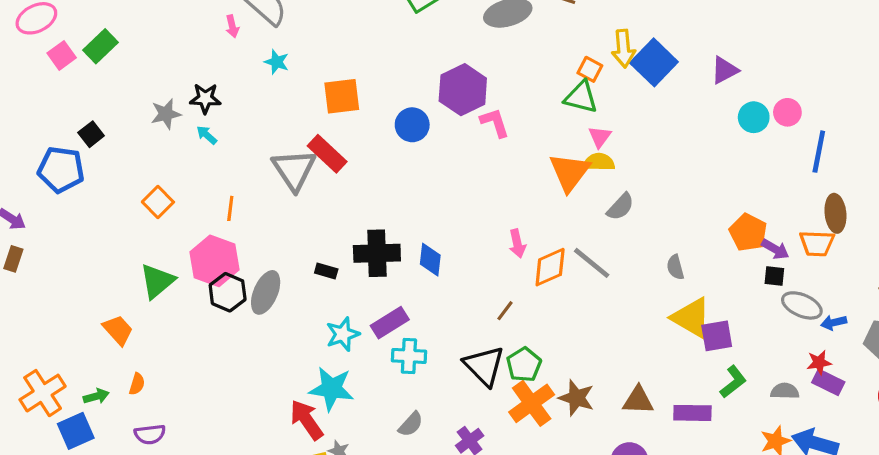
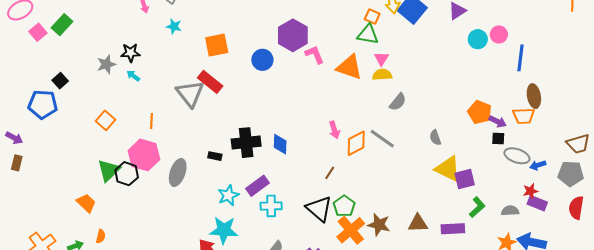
orange triangle: (570, 172) -> (349, 67), moved, turned -44
black hexagon: (228, 292) -> (127, 174), moved

